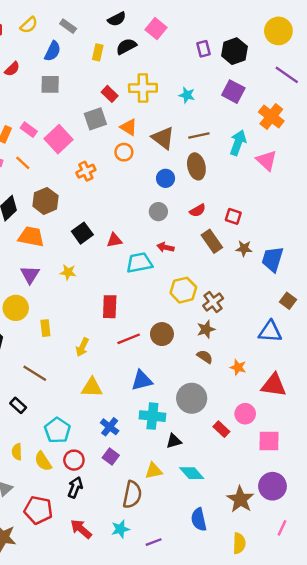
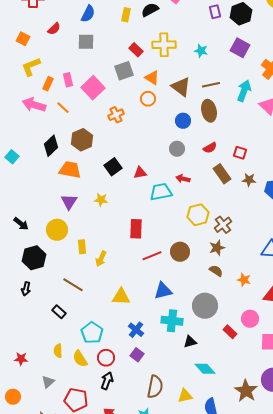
pink rectangle: (29, 130) -> (68, 80), turned 40
yellow arrow: (82, 347) -> (101, 259), moved
yellow triangle: (154, 471) -> (185, 396), moved

